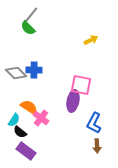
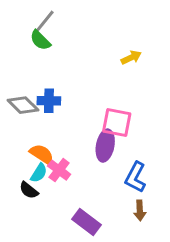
cyan semicircle: (14, 120) -> (39, 173), moved
purple rectangle: (26, 151) -> (86, 222), moved

